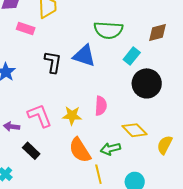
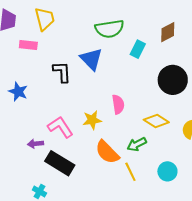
brown diamond: (158, 33) -> (168, 32), moved
blue triangle: (84, 56) -> (91, 59), turned 40
black circle: (147, 83) -> (173, 80), moved
black rectangle: (31, 151) -> (60, 163), size x1.6

